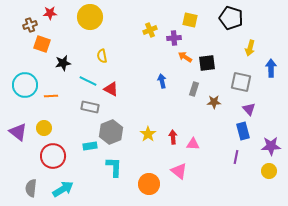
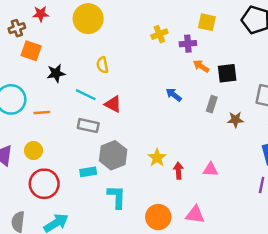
blue arrow: (162, 81) -> (174, 95), turned -40
red arrow: (173, 137) -> (178, 171), moved
pink triangle: (179, 171) -> (195, 215), moved, turned -30

